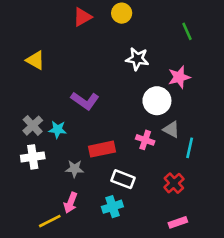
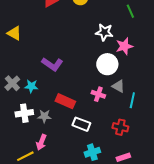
white star: (137, 59) -> (104, 32), moved
red rectangle: (102, 149) -> (65, 101), turned 36
white cross: (33, 157) -> (24, 113), moved
red cross: (174, 183) -> (120, 127), turned -35
cyan cross: (112, 207) -> (92, 152), moved

